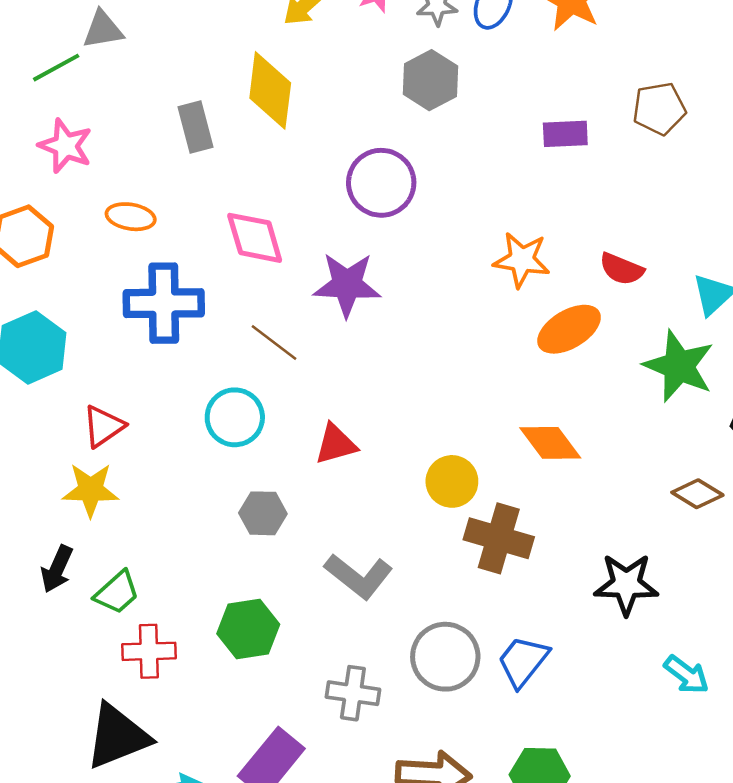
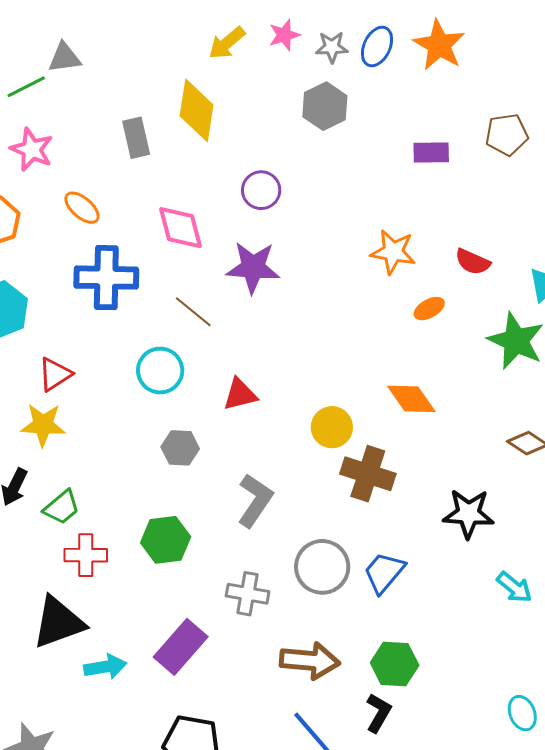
purple circle: (381, 183) -> (261, 190), moved, size x0.7
orange ellipse: (131, 217) -> (82, 208), turned 30
orange ellipse: (569, 329) -> (429, 309), size x0.6
gray L-shape: (359, 576) -> (255, 500), turned -96

